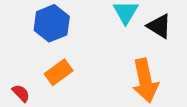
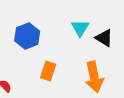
orange rectangle: (59, 72) -> (48, 71), moved, turned -36

